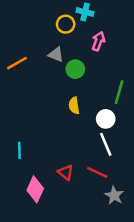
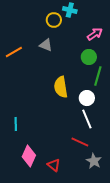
pink arrow: (98, 41) -> (95, 34), moved, turned 35
green circle: (75, 69) -> (89, 57), moved
yellow semicircle: (74, 106) -> (61, 87), size x1.5
red triangle: (66, 172) -> (54, 165), moved

